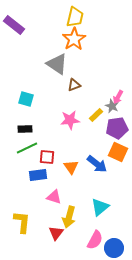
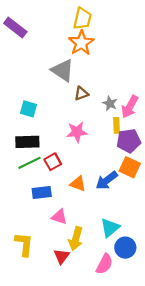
pink arrow: (118, 97) -> (130, 107), size x1.5
gray star: (112, 106) -> (110, 103), moved
yellow rectangle: (96, 115) -> (117, 125), moved, turned -48
black rectangle: (25, 129) -> (27, 142), size x1.5
red square: (47, 157) -> (53, 162), moved, turned -35
blue arrow: (97, 164) -> (107, 180), turned 105
orange triangle: (71, 167) -> (78, 184), turned -35
blue circle: (114, 248) -> (125, 248), moved

